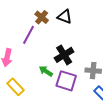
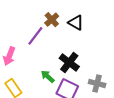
black cross: (64, 55) -> (69, 62), turned -30

